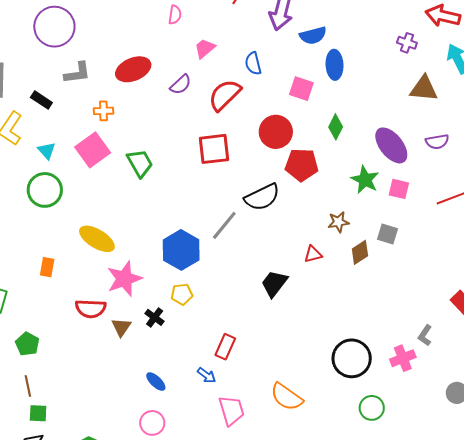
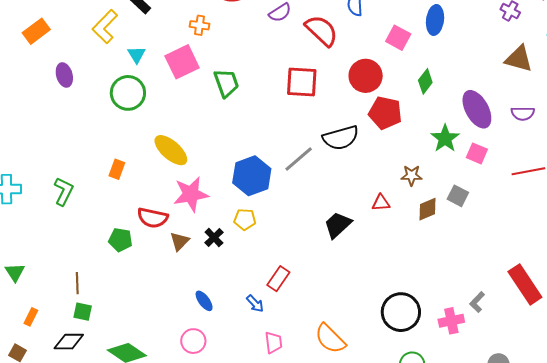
red semicircle: (225, 95) -> (322, 31), turned 78
green pentagon: (27, 344) -> (120, 240), moved, turned -30
pink trapezoid: (231, 410) -> (274, 342), size x0.7

